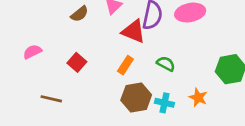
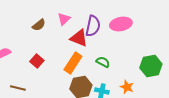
orange rectangle: (125, 65) -> (73, 63), size x1.5

